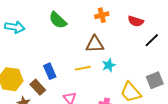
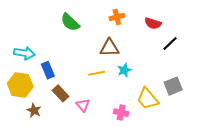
cyan arrow: (15, 27) -> (24, 53), moved
blue rectangle: (50, 71) -> (48, 70), moved
brown rectangle: (38, 87) -> (61, 93), moved

